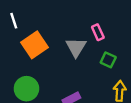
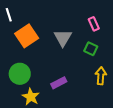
pink rectangle: (98, 32) -> (94, 24), moved

